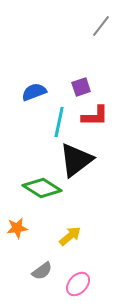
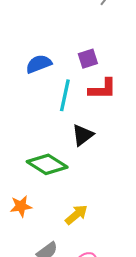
black triangle: (76, 160) -> (83, 135), size x0.6

